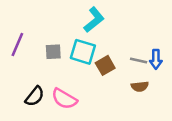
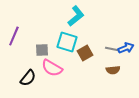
gray square: (53, 52) -> (42, 50), moved
blue arrow: (156, 59) -> (126, 48), turned -112
pink semicircle: (64, 99) -> (52, 68), moved

